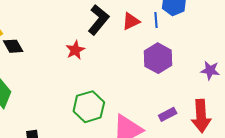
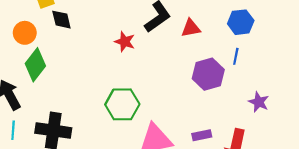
blue line: (156, 20) -> (236, 56), moved
red star: (75, 50) -> (125, 42), turned 30

